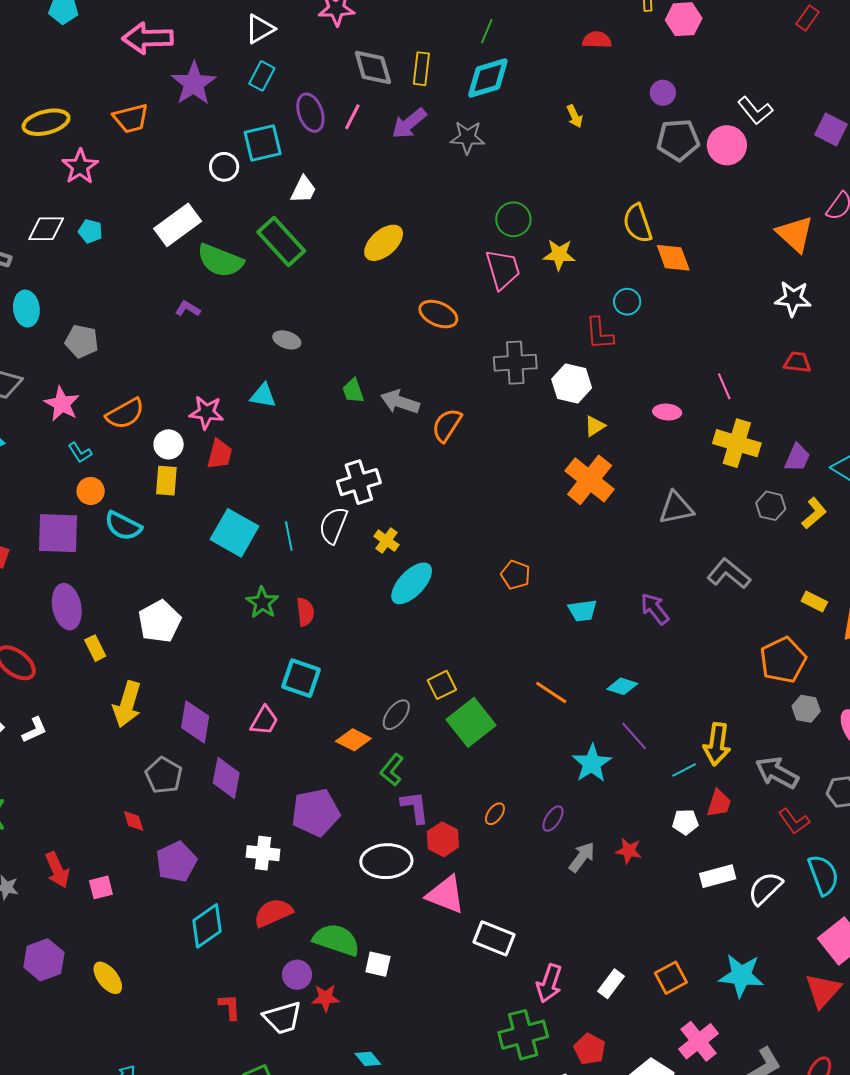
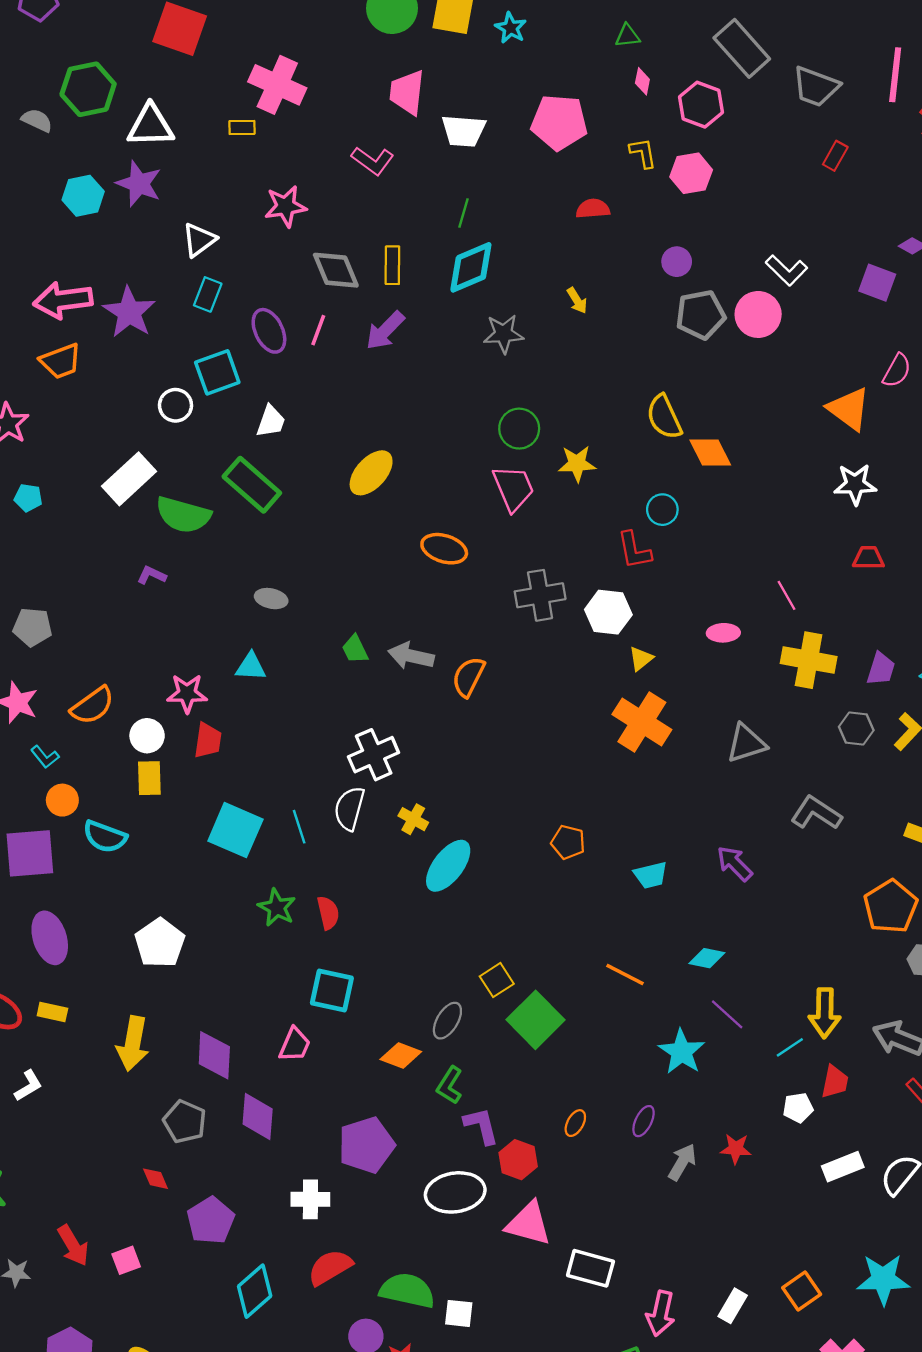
pink arrow: (148, 38) -> (63, 300), moved
gray star: (468, 137) -> (503, 334), moved
yellow rectangle: (95, 648) -> (52, 1012), moved, turned -45

